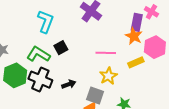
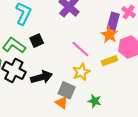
pink line: (106, 53) -> (80, 49), turned 36
black arrow: (69, 84) -> (42, 77), size x1.5

